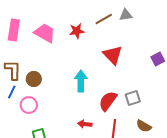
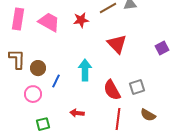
blue line: (12, 92) -> (56, 81), moved
red semicircle: (108, 101) -> (112, 90), turned -65
red arrow: (85, 124) -> (77, 113), moved

